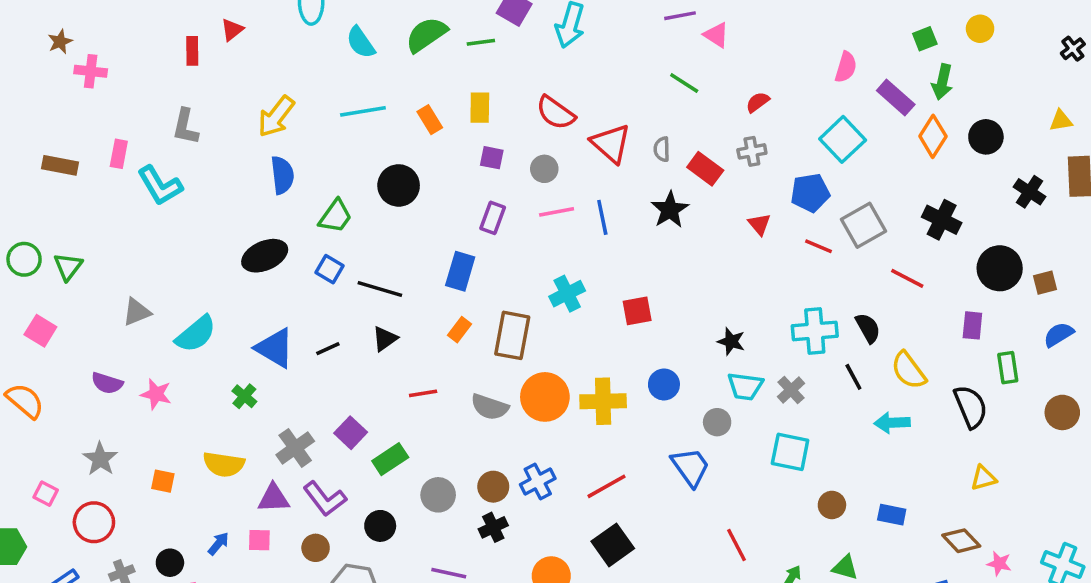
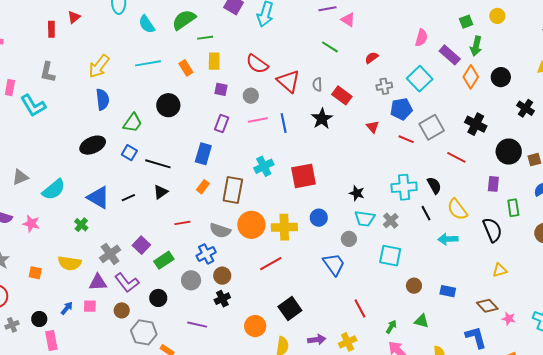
green line: (481, 42) -> (205, 38), moved
gray cross: (752, 151) -> (384, 86), moved
red square: (637, 311) -> (303, 176), size x1.5
blue cross: (538, 482) -> (206, 254), moved
red line: (606, 486) -> (271, 264), moved

